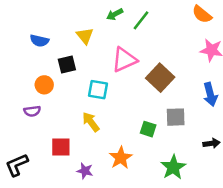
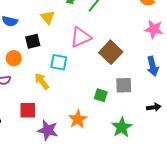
yellow arrow: (91, 122) -> (42, 81), moved
purple star: (85, 171) -> (48, 130), size x1.5

